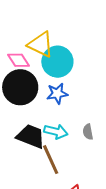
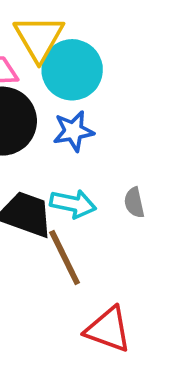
yellow triangle: (41, 44) -> (39, 38), turned 36

